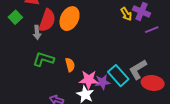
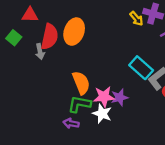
green L-shape: (43, 59) -> (79, 104), moved
orange semicircle: (70, 65) -> (81, 83), size x1.5
cyan rectangle: (118, 76) -> (141, 68), moved

